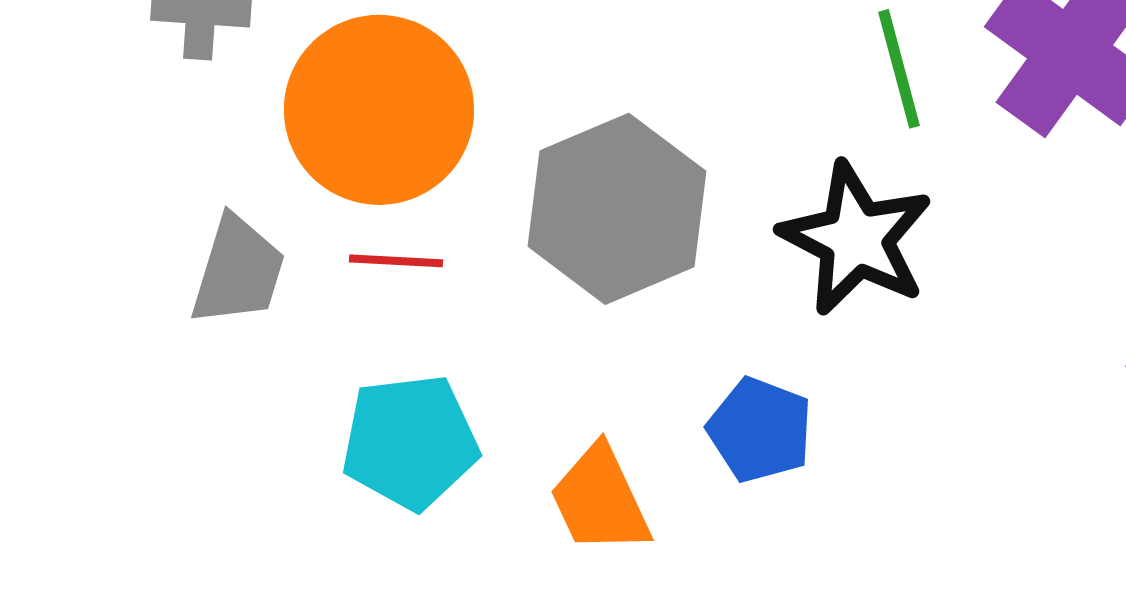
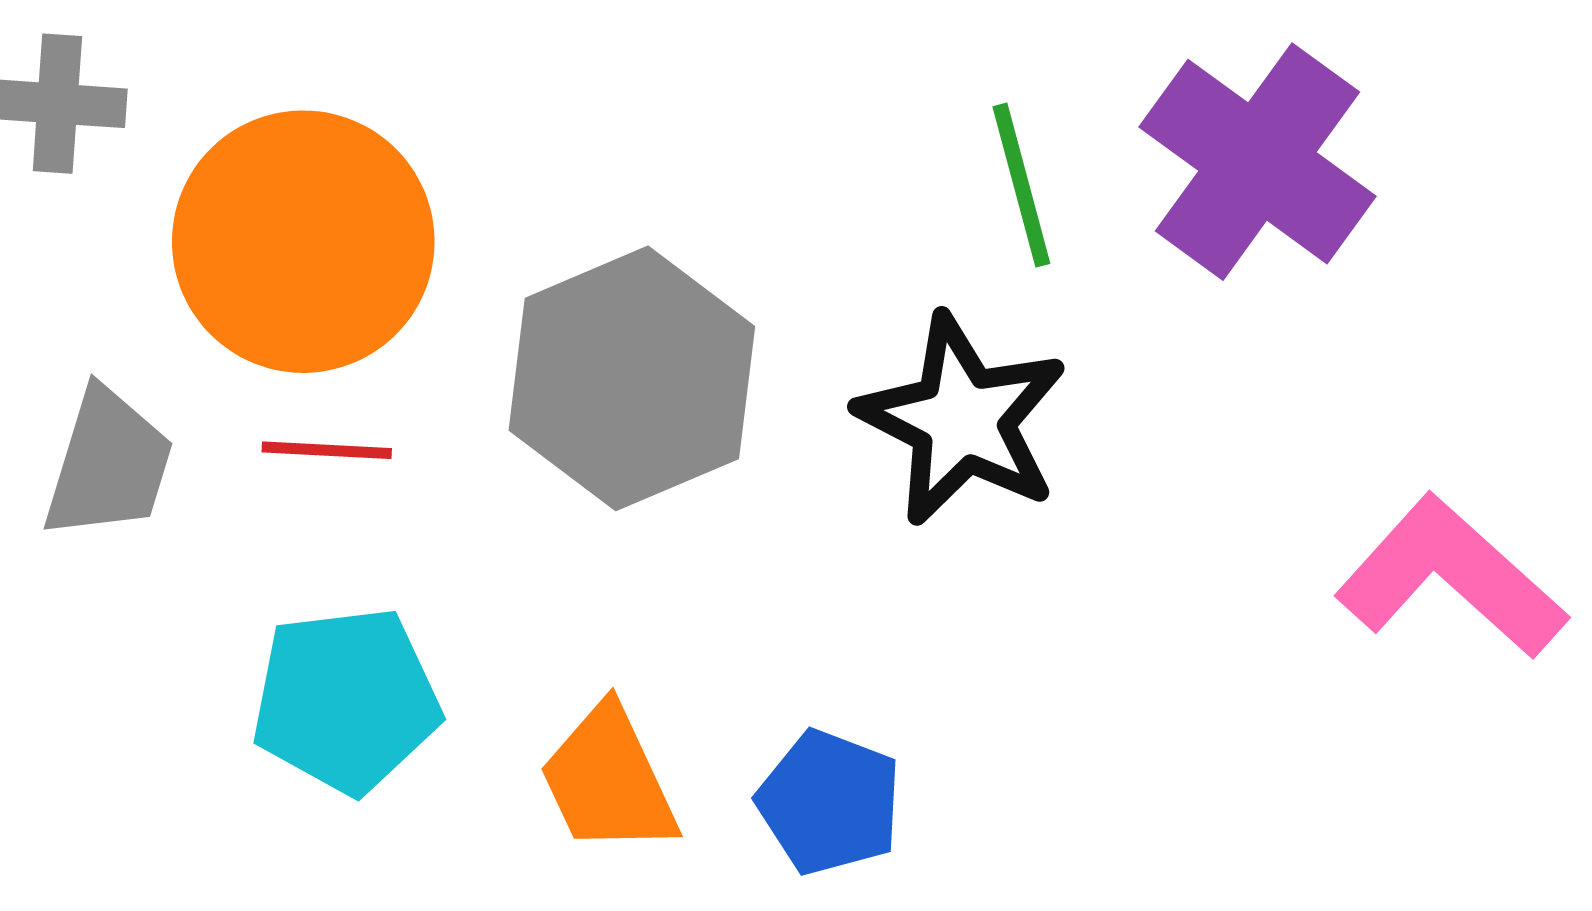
blue pentagon: (760, 430) -> (829, 802), moved

